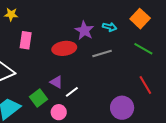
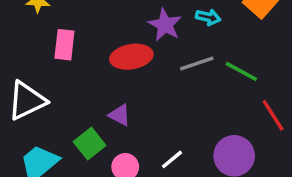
green line: (143, 49) -> (241, 71), moved
white line: (72, 92) -> (172, 159), moved

